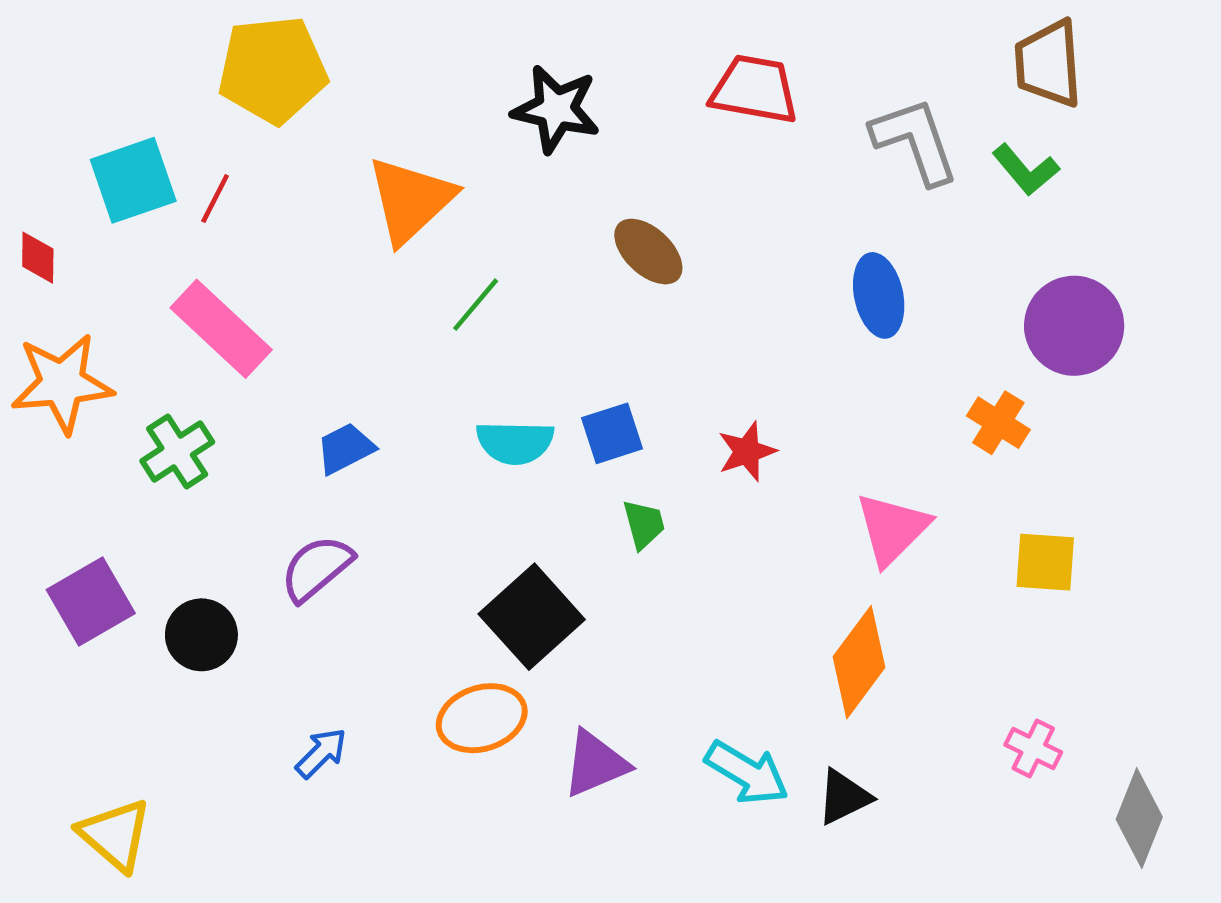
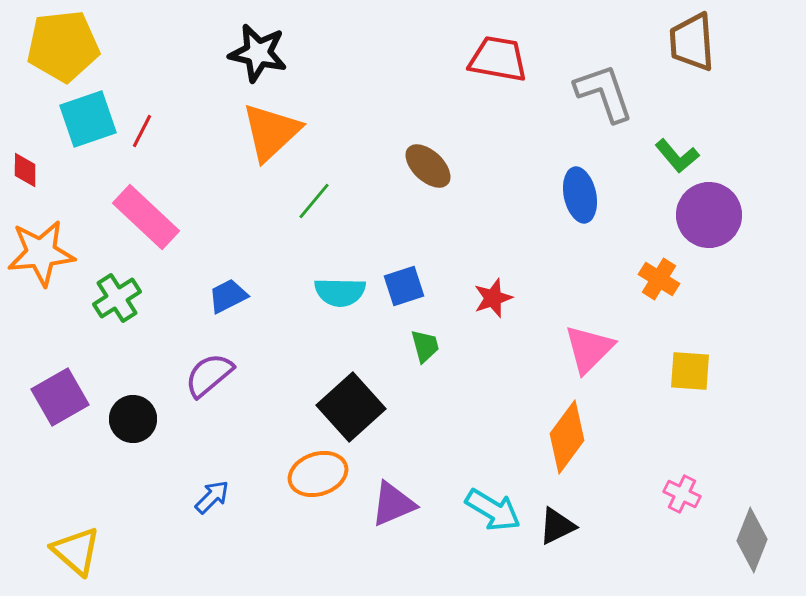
yellow pentagon: (273, 70) -> (63, 46), moved
black star: (556, 109) -> (258, 53), moved
green L-shape: (1026, 170) -> (677, 156), moved

